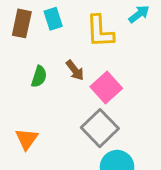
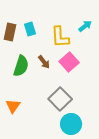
green semicircle: (39, 77) -> (21, 66), size x1.5
pink square: (106, 87) -> (69, 62), moved

